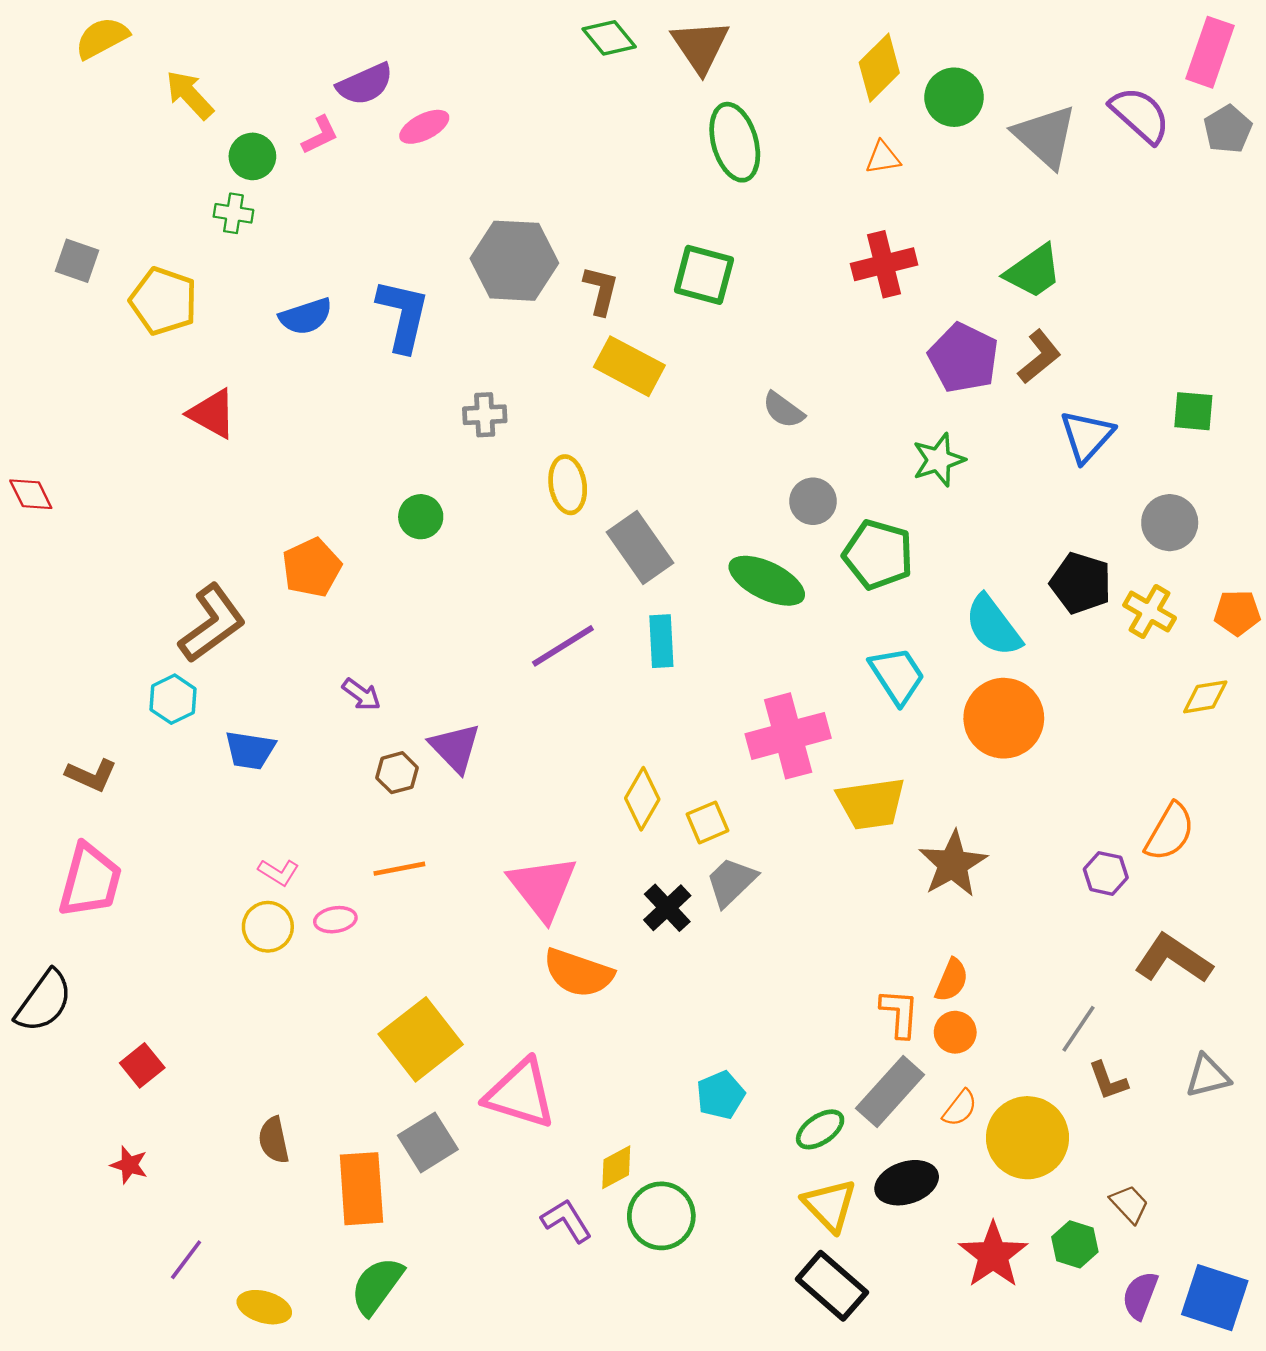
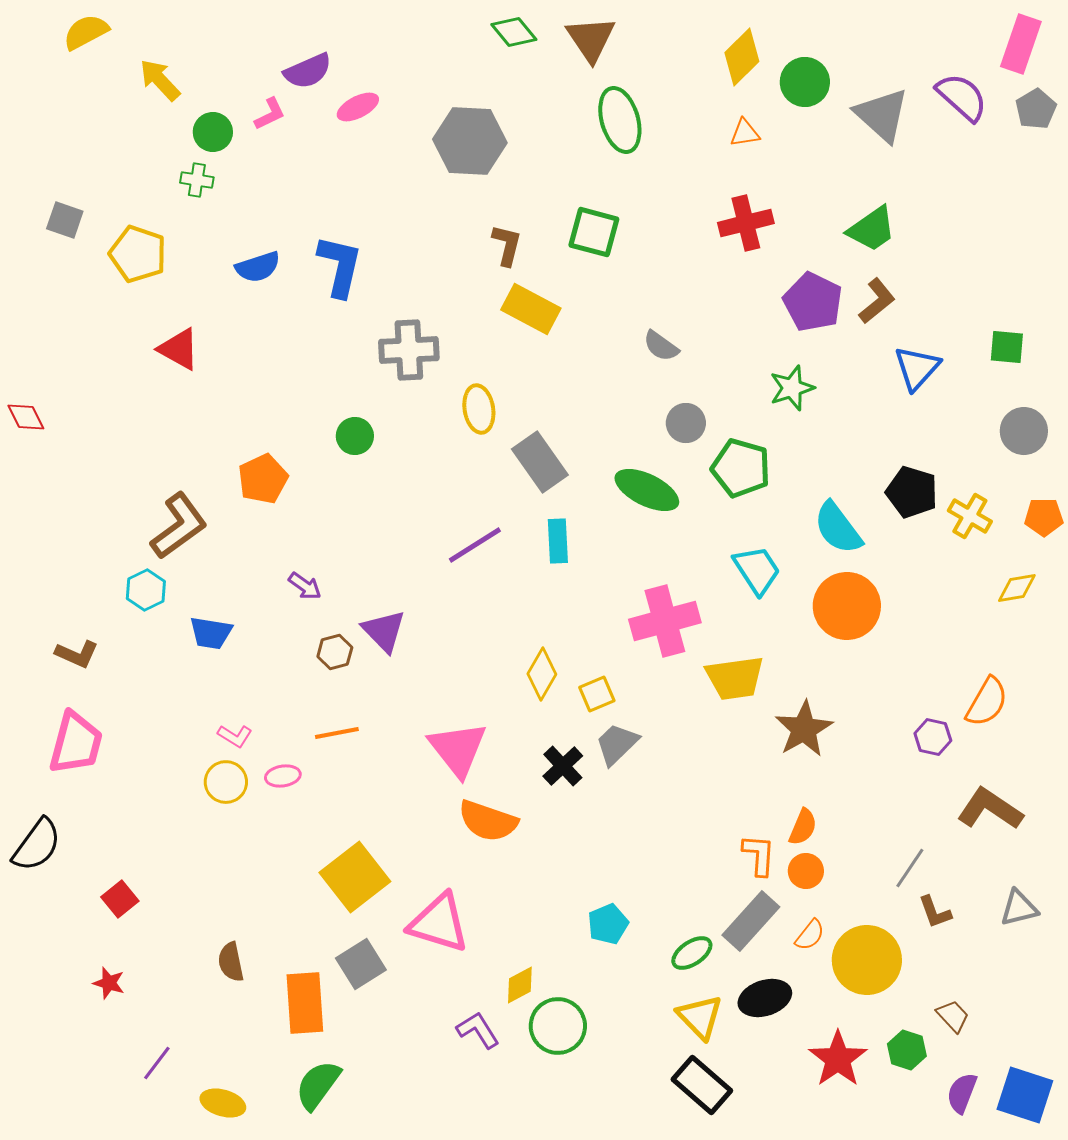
gray hexagon: (514, 261) -> (470, 141), moved
gray cross: (485, 415) -> (409, 350), size x1.6
gray circle: (1170, 523) -> (1024, 431), moved

